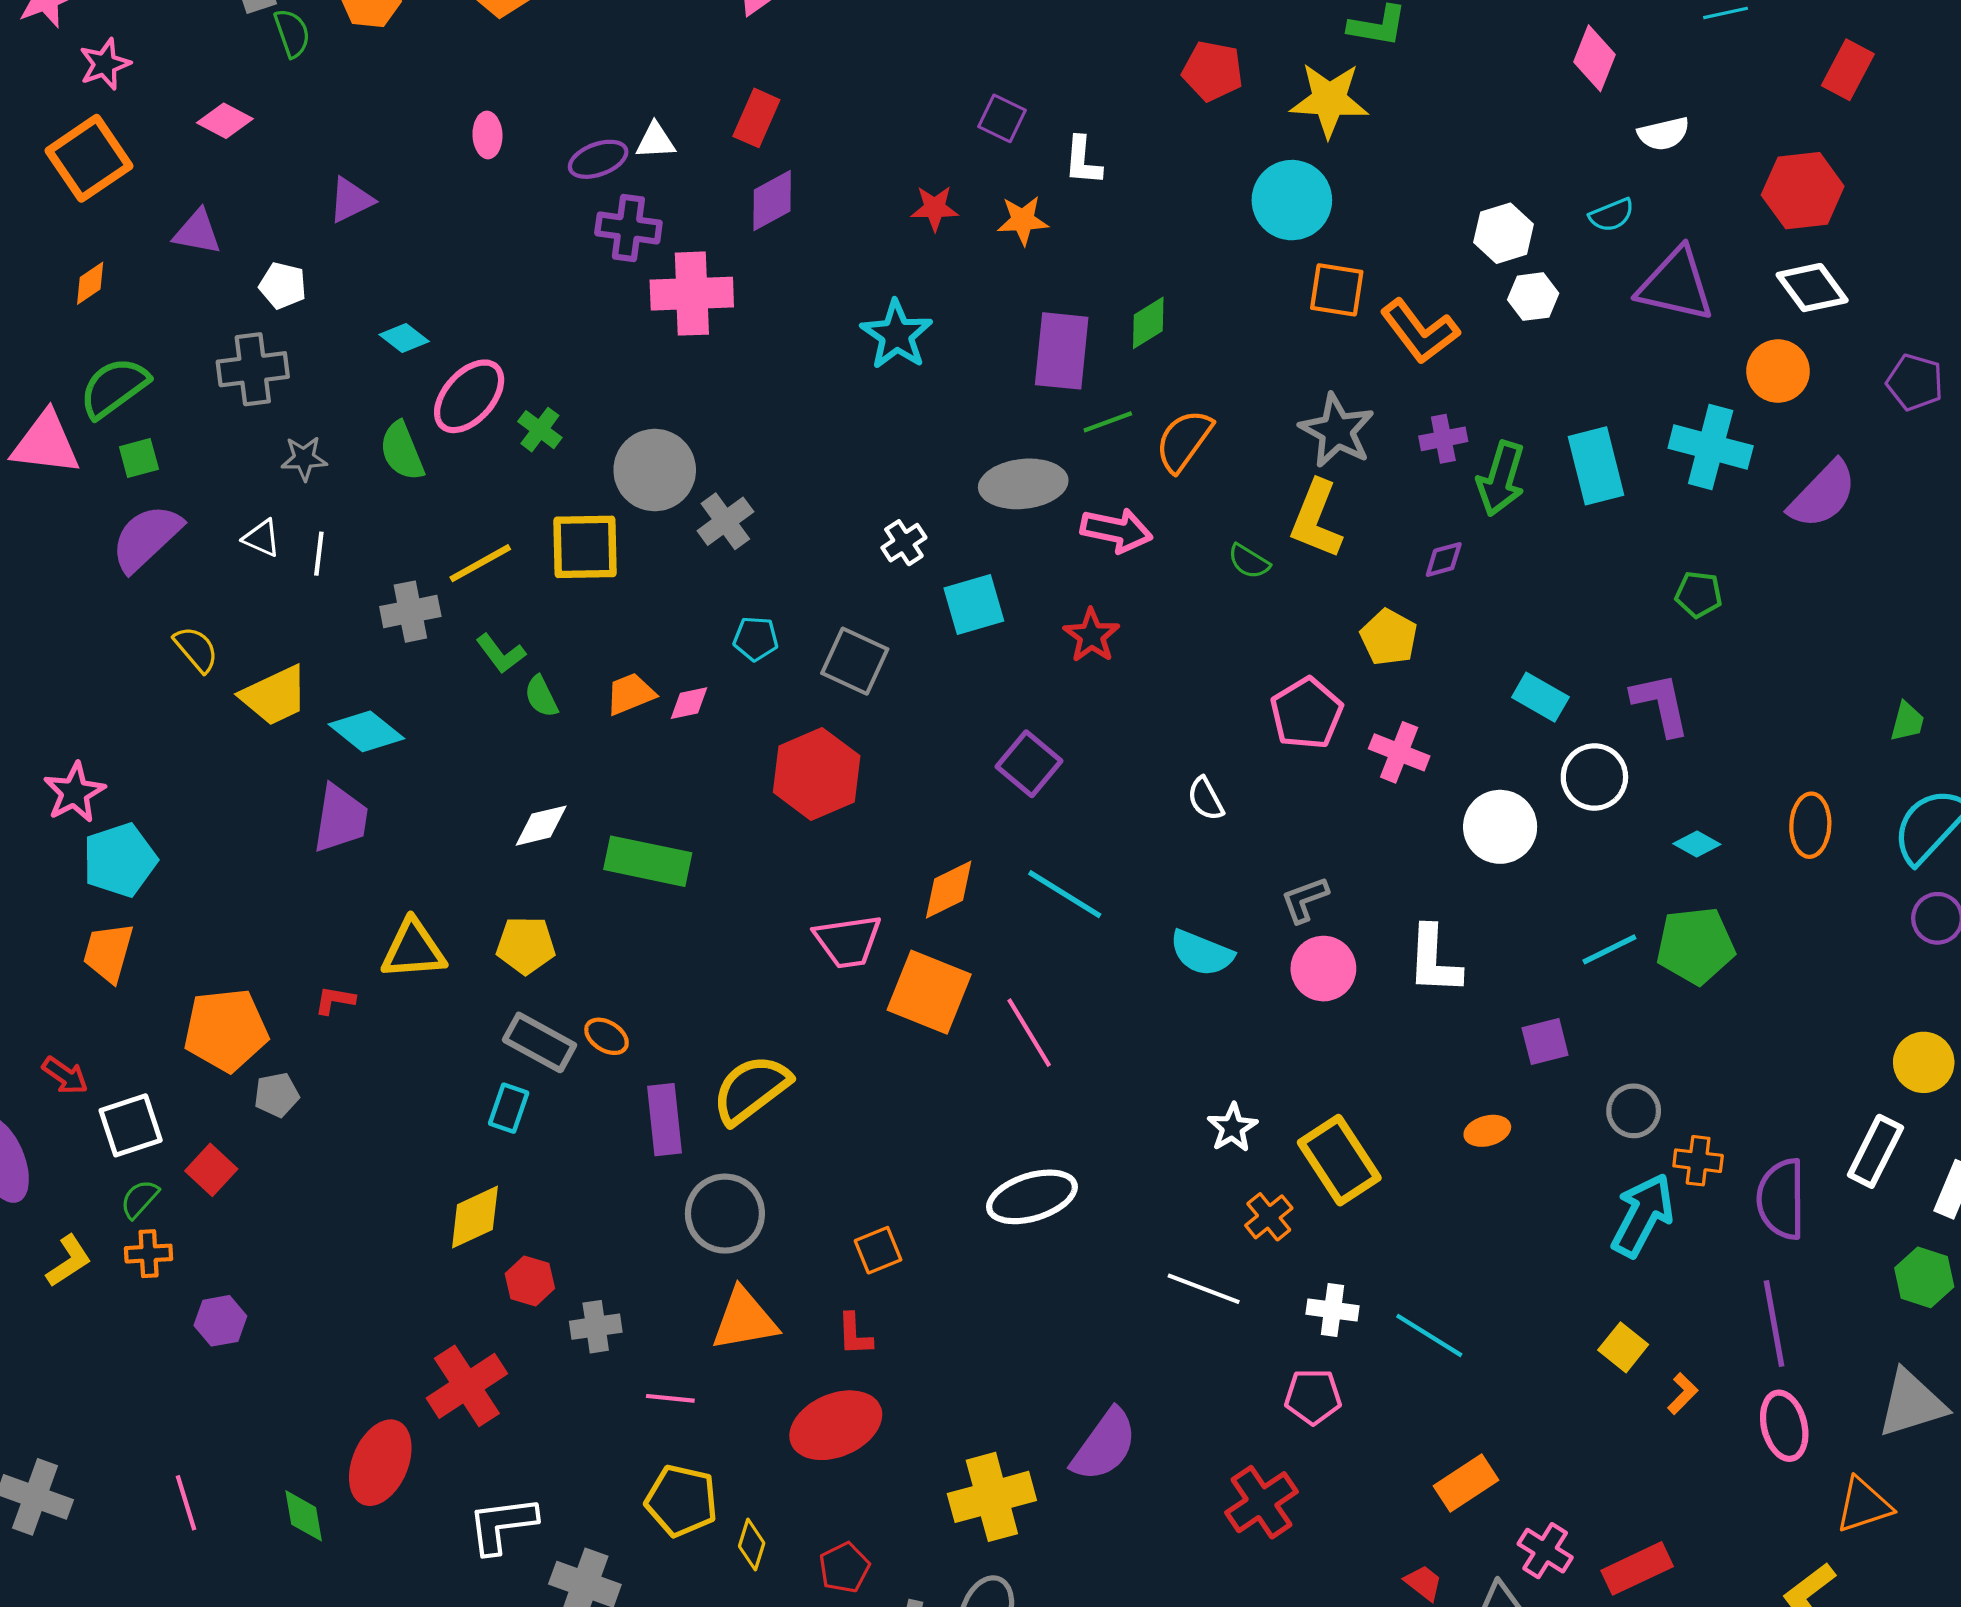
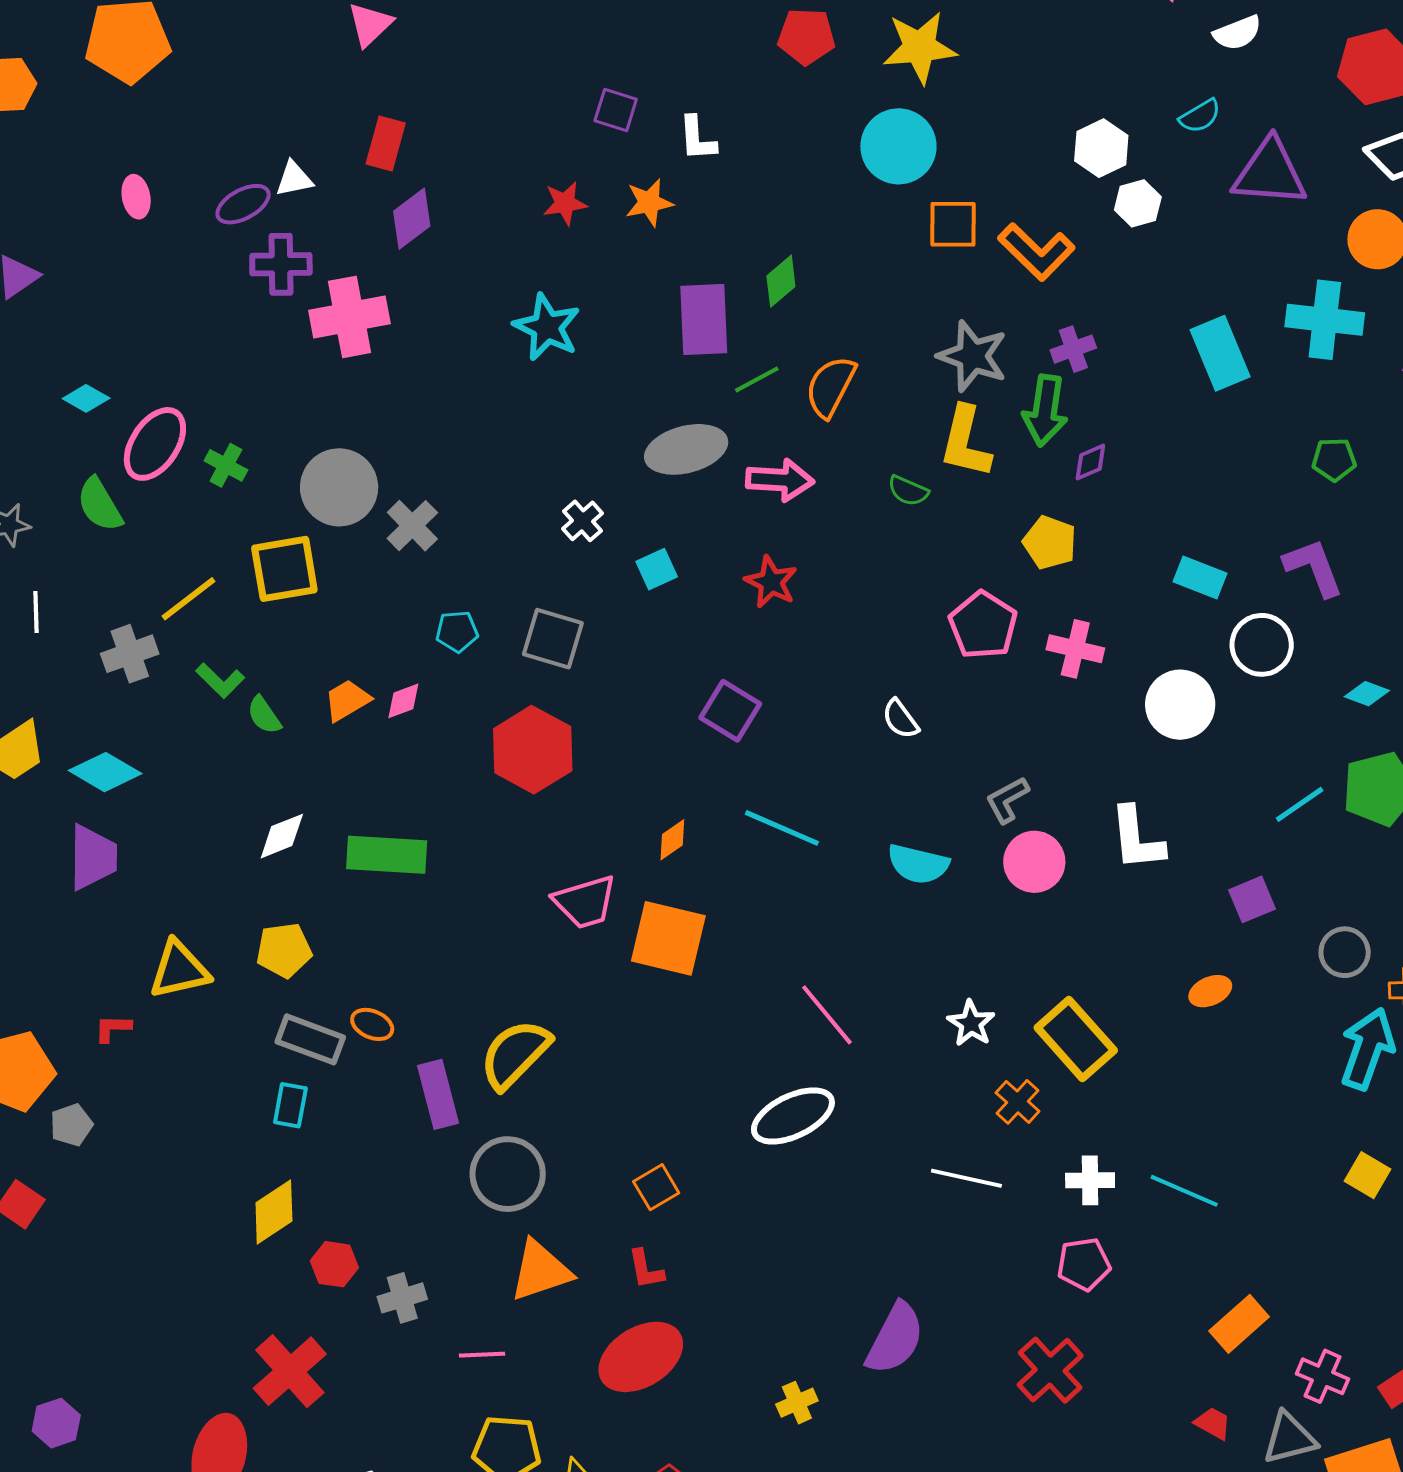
green arrow: (1501, 479) -> (1045, 410), moved
cyan square: (974, 604) -> (657, 569), size x0.7
orange diamond: (949, 890) -> (672, 840), size x0.7
pink line: (1029, 1033) -> (827, 1015), moved
purple hexagon: (220, 1321) -> (56, 1423), moved
yellow cross: (992, 1497) -> (797, 1403), size x0.5

